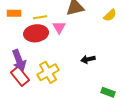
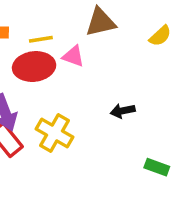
pink triangle: (59, 27) -> (73, 56), turned -40
yellow cross: (48, 72) -> (54, 133), turned -30

